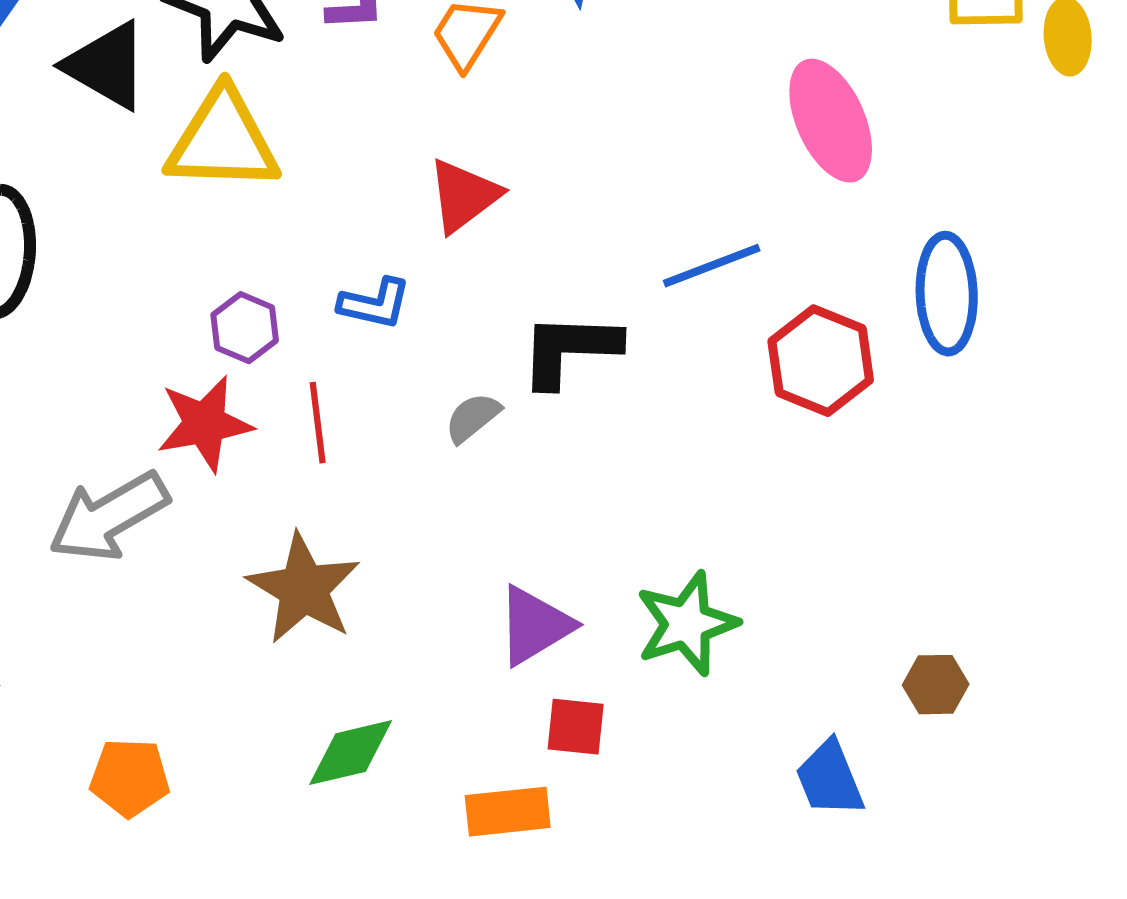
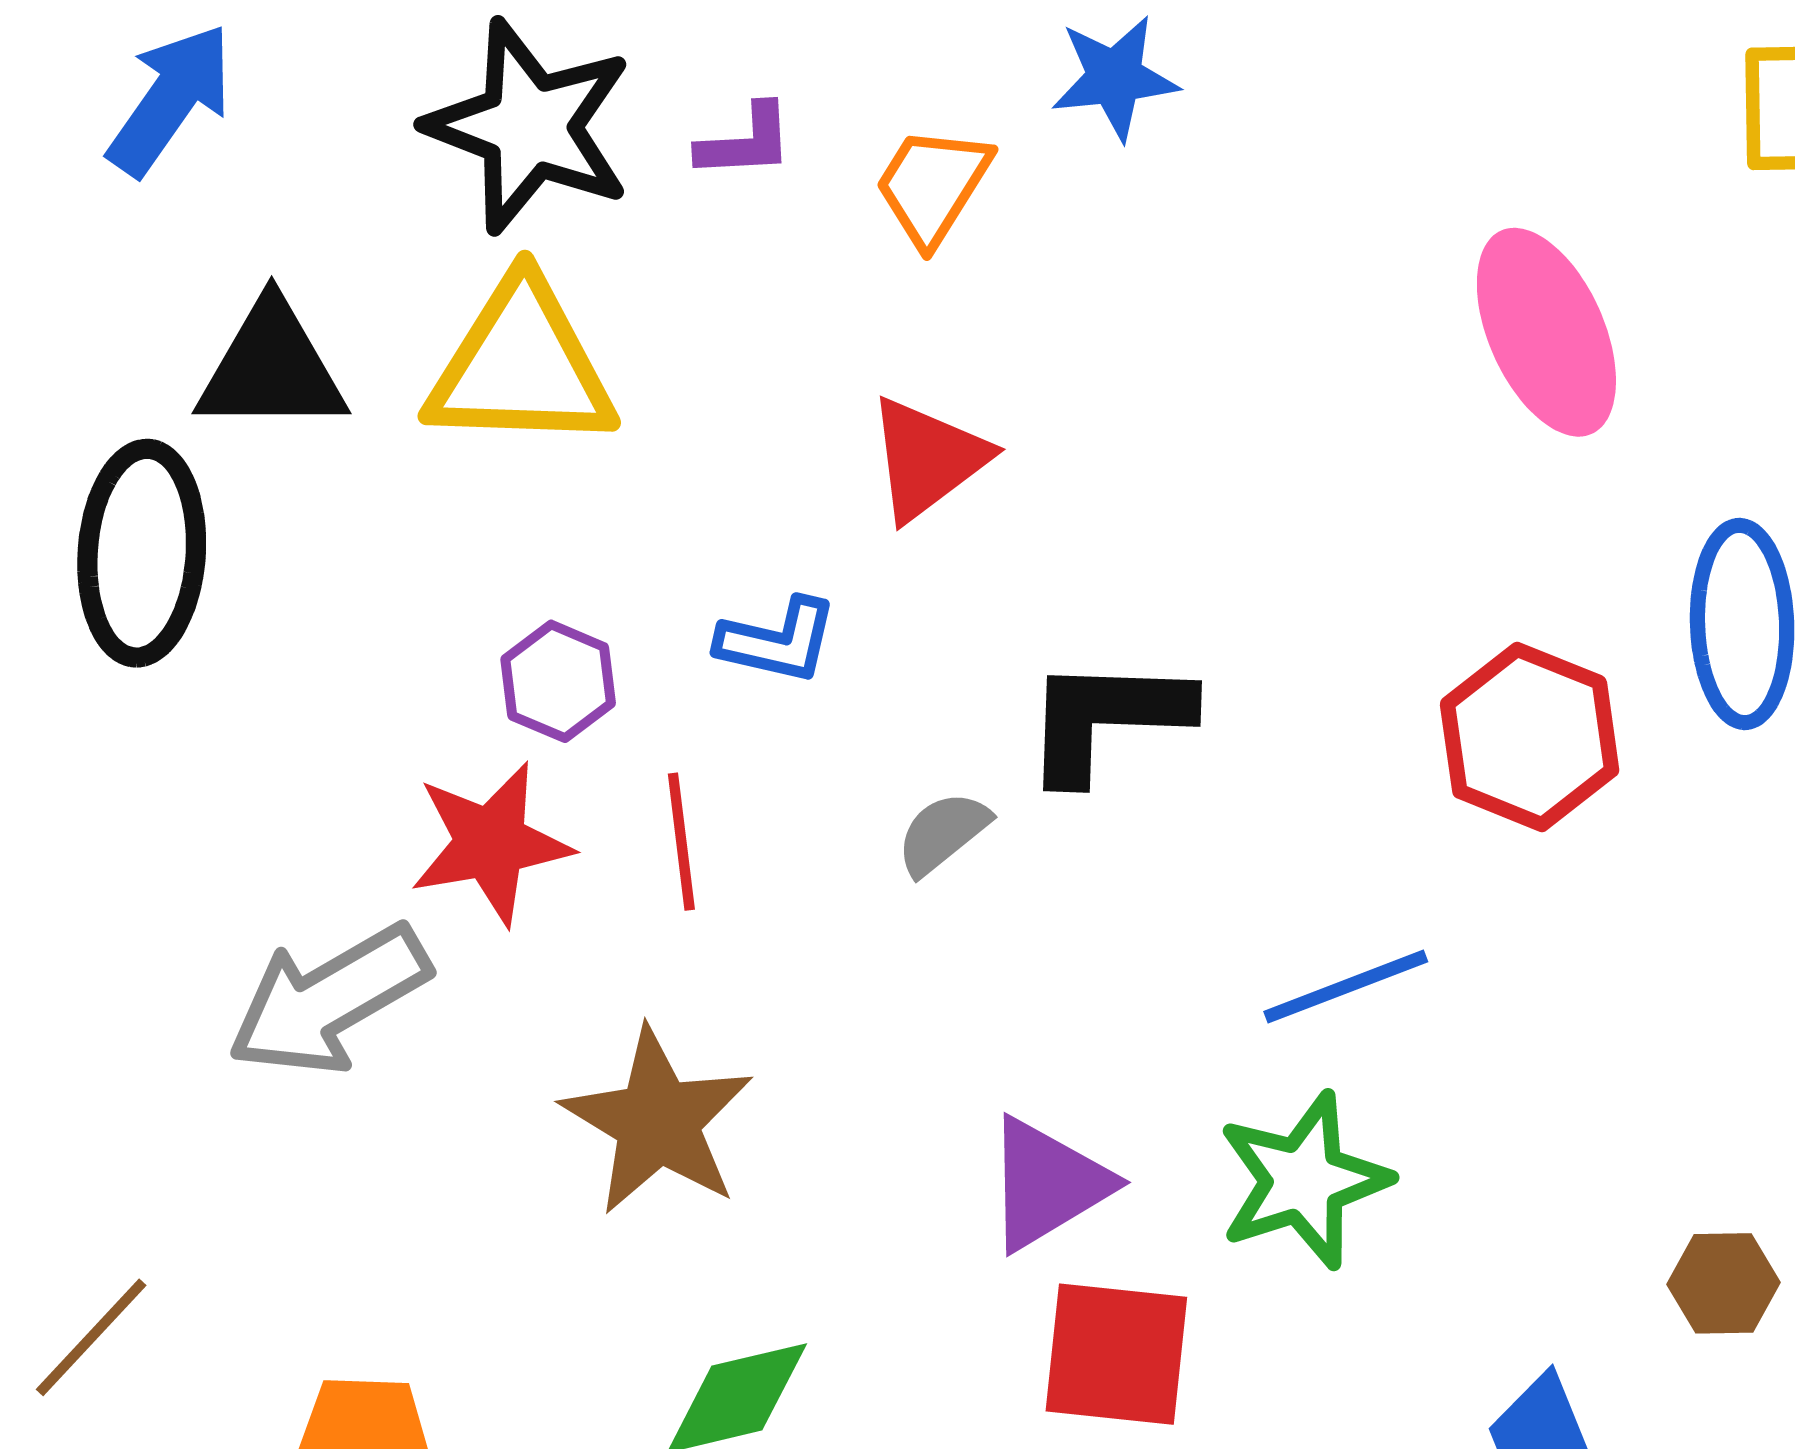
black triangle: (107, 66) -> (272, 368), moved, turned -30
blue line: (712, 266) -> (1346, 987), moved
red square: (576, 727) -> (1116, 1354), size x1.5

